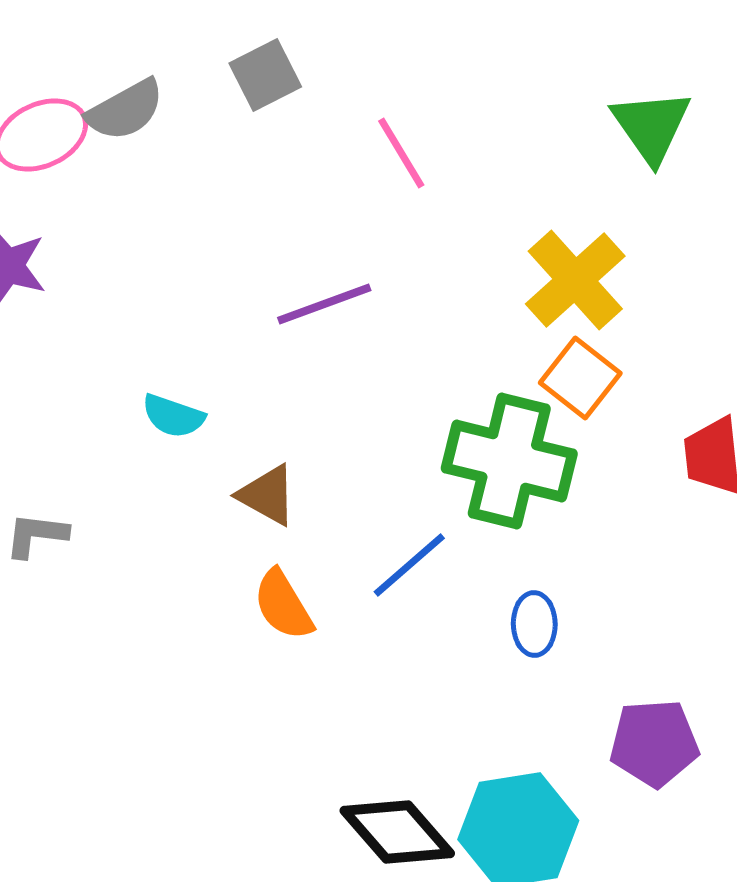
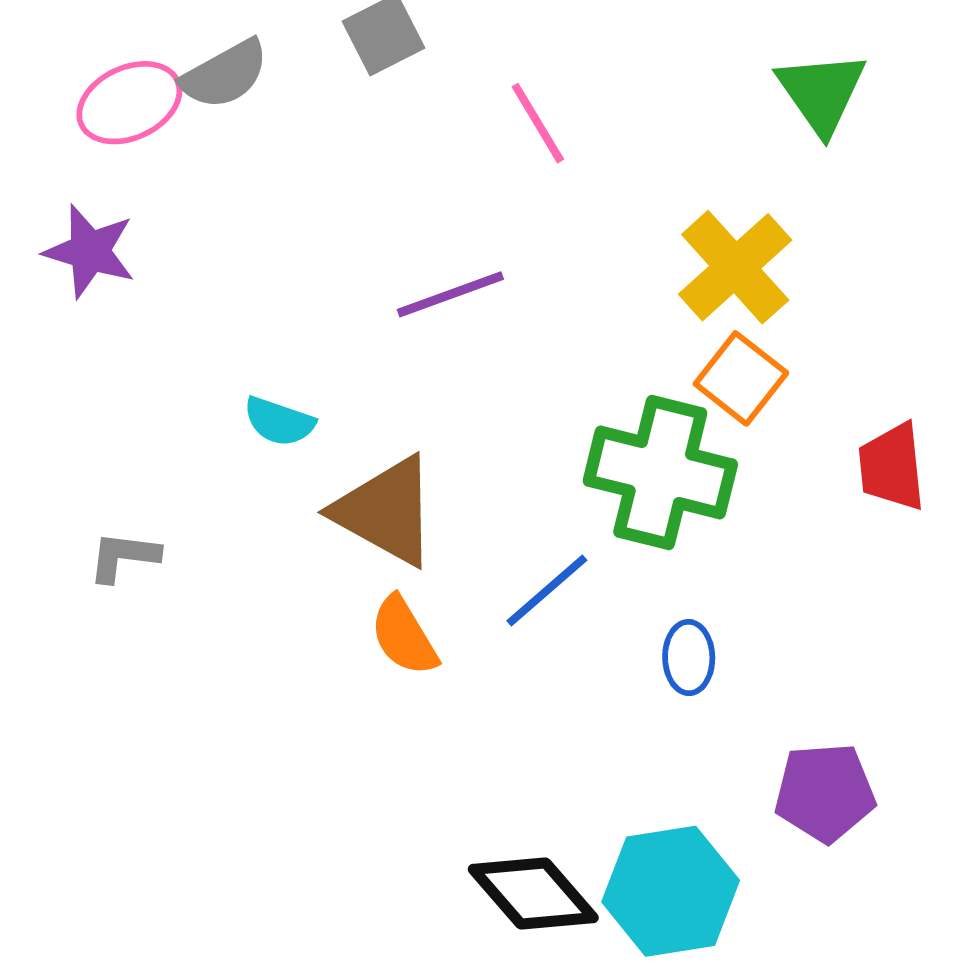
brown triangle: (267, 495) -> (386, 511), size x1.6

